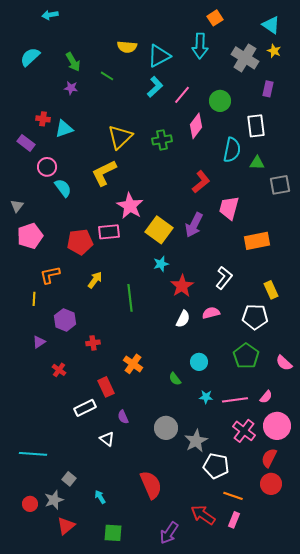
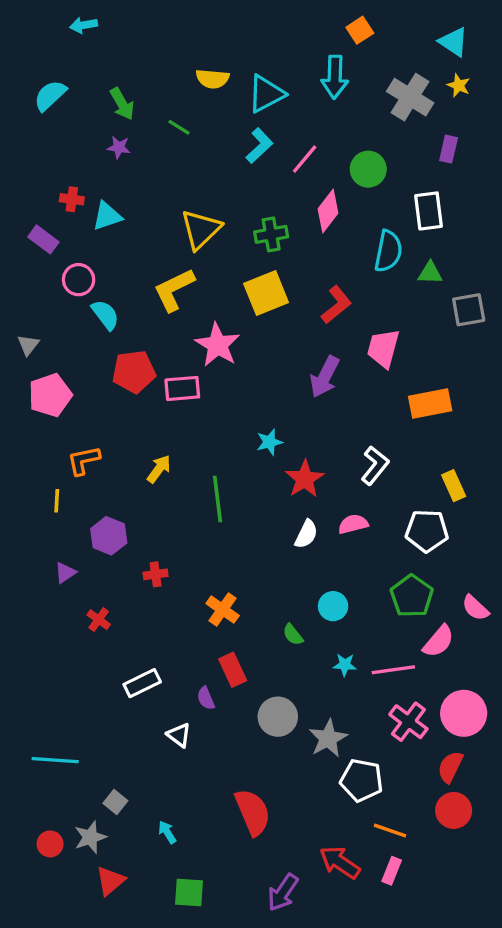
yellow square: (159, 230) -> (266, 293), moved, turned 32
red pentagon: (80, 242) -> (134, 372), moved
red rectangle: (106, 387) -> (233, 670), moved
pink semicircle: (266, 397) -> (439, 641), moved, size x1.5

